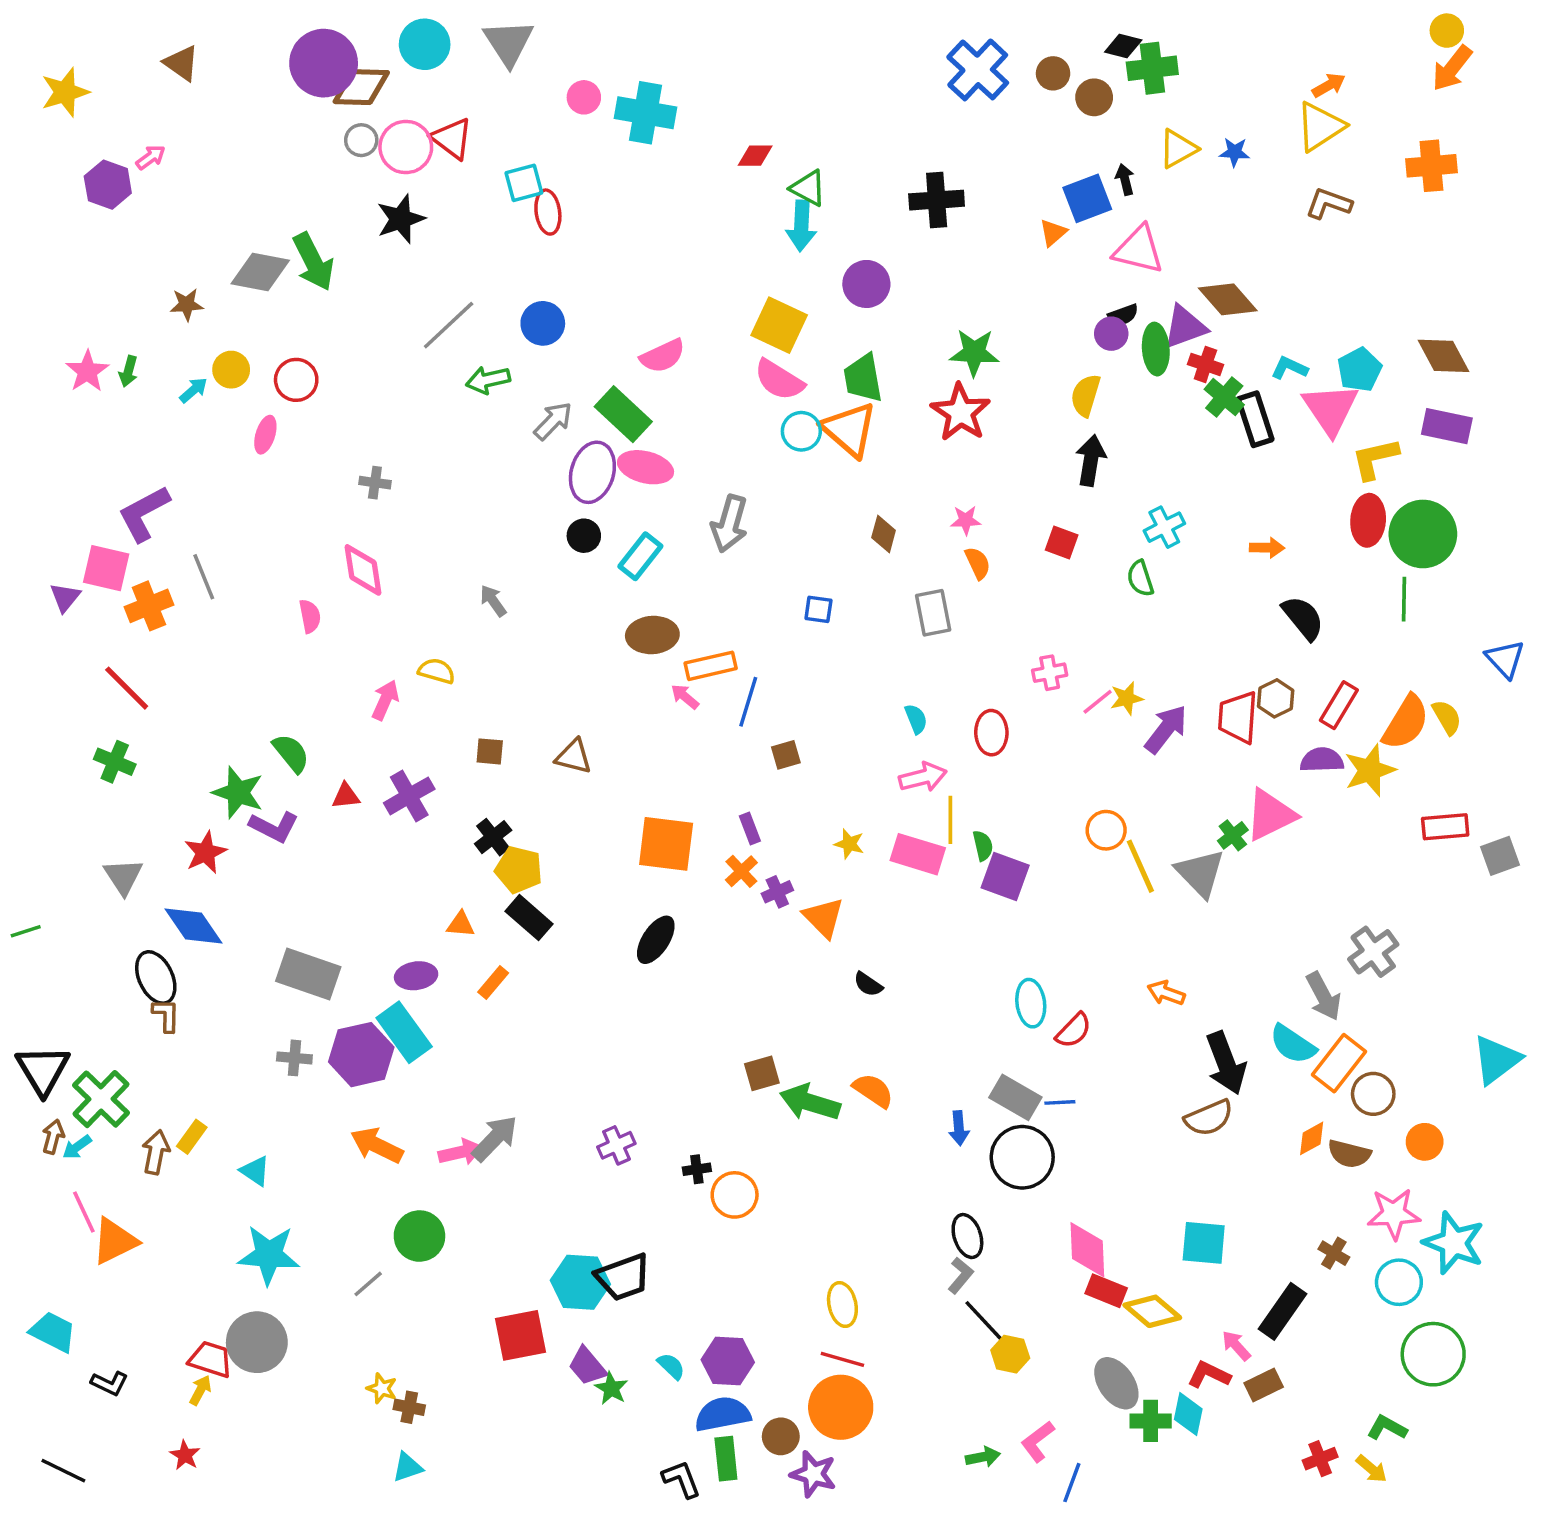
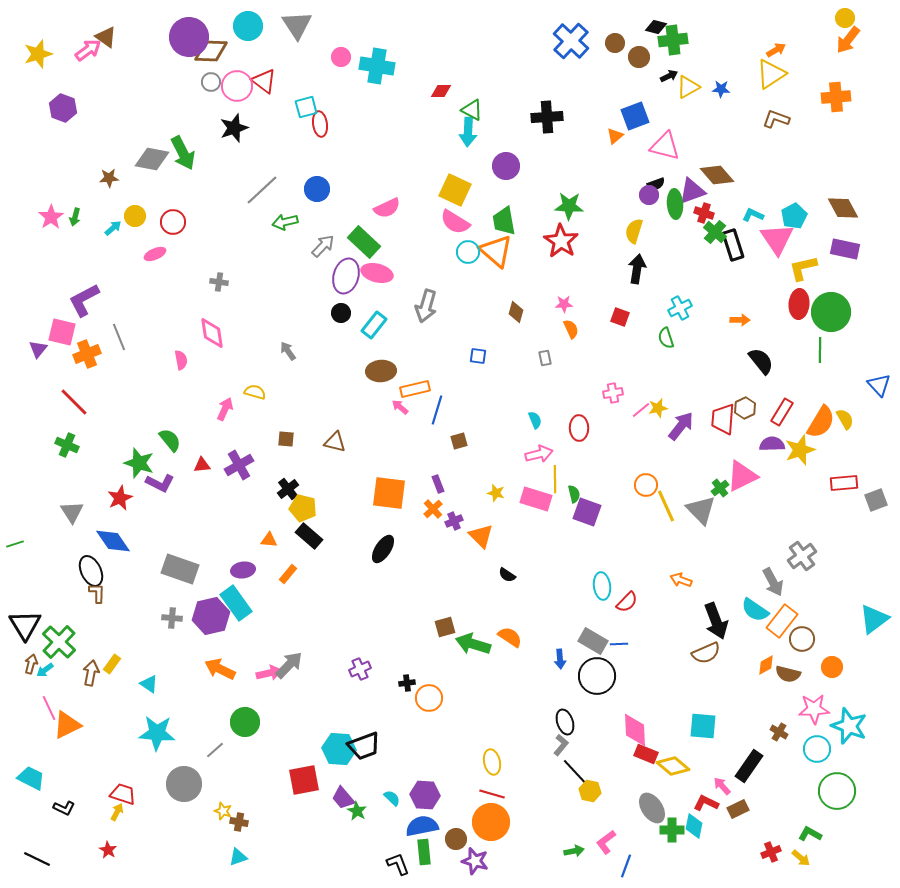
pink arrow: (151, 157) -> (88, 50), moved, size x1.5
black arrow: (1125, 180) -> (669, 76), moved, turned 78
pink ellipse: (265, 435) -> (155, 254), turned 50
gray rectangle: (933, 613) -> (545, 358), size x0.6
gray circle: (257, 1342) -> (184, 784), moved

